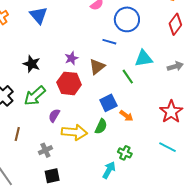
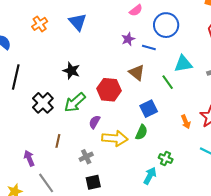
purple star: (71, 58) -> (128, 39), moved
brown triangle: (97, 67) -> (137, 72), turned -42
orange arrow: (126, 116) -> (186, 122), moved, turned 32

